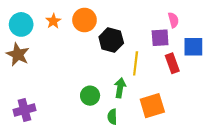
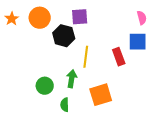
pink semicircle: (173, 20) -> (142, 18), moved
purple square: (160, 38) -> (80, 17), moved

